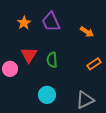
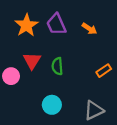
orange star: (24, 23) -> (26, 25), size x1.5
orange arrow: (87, 32) -> (89, 29), moved

